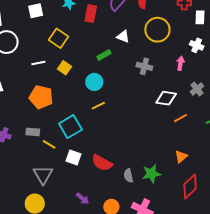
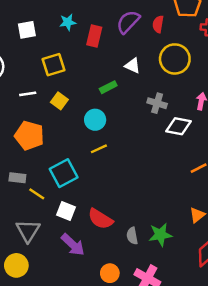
yellow square: (59, 38) -> (54, 65), turned 36
white diamond: (166, 98) -> (179, 126), moved
purple arrow: (83, 199) -> (73, 245), moved, size x1.5

